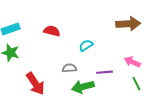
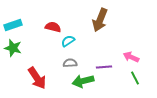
brown arrow: (128, 24) -> (100, 20), moved, turned 115
cyan semicircle: (86, 45) -> (68, 41), moved

